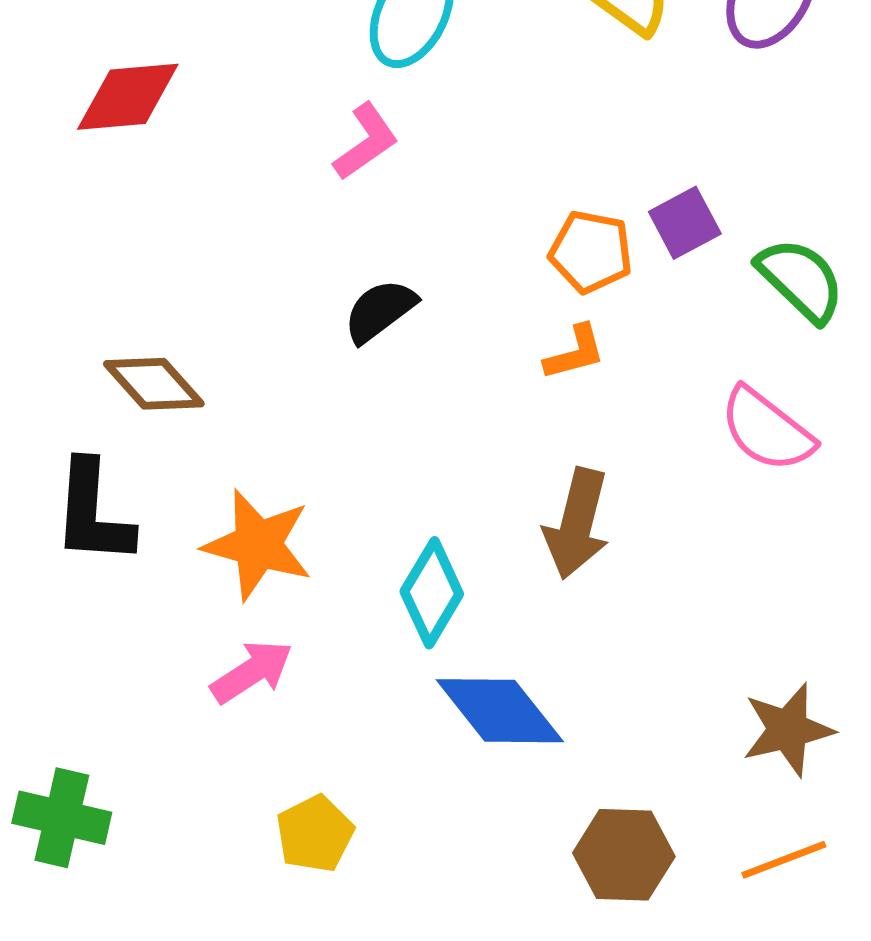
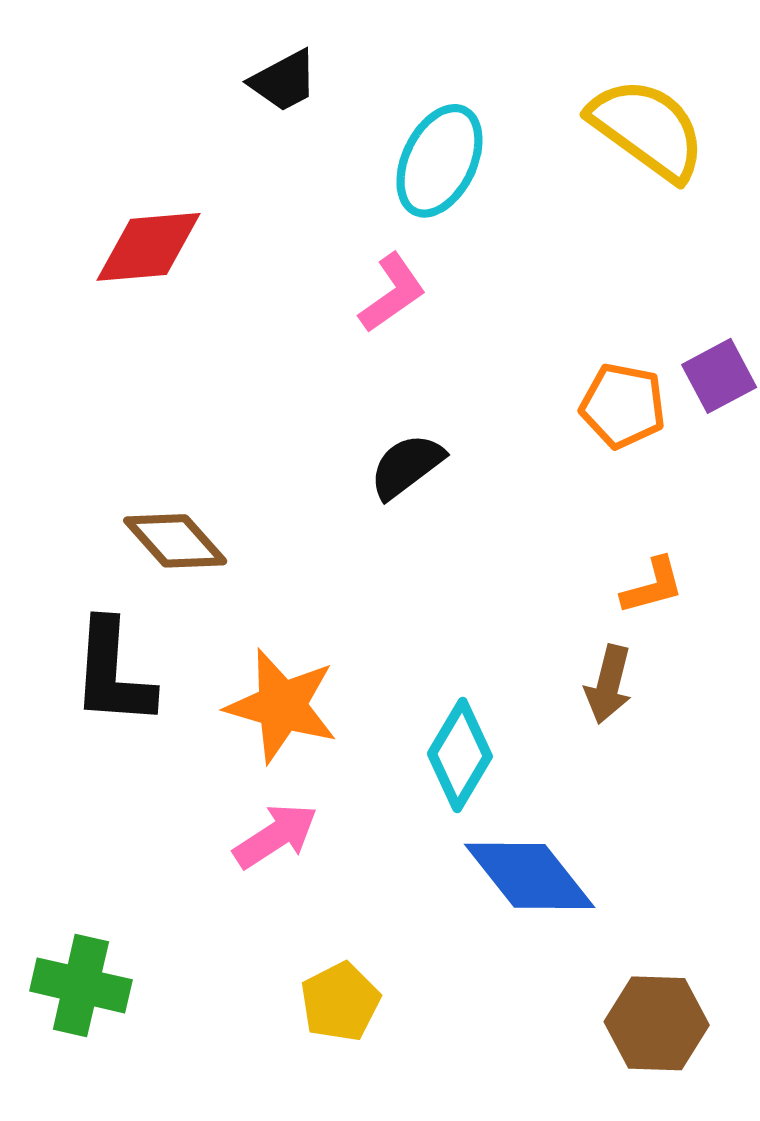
orange L-shape: (575, 353) -> (653, 586), moved
brown arrow: (577, 524) -> (608, 684), size x0.7

